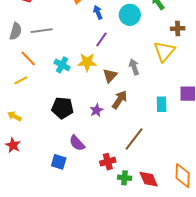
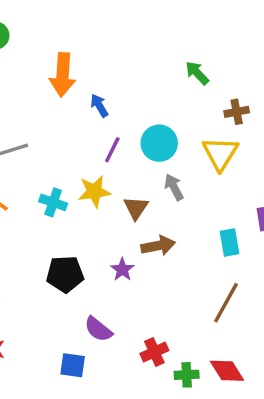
cyan circle: (130, 15) -> (159, 143), moved
brown arrow: (120, 100) -> (158, 246), turned 54
brown line: (134, 139) -> (226, 303), moved

